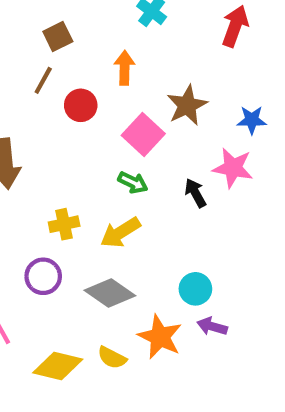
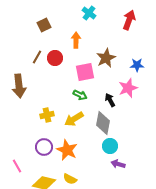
brown line: (43, 80) -> (37, 57), moved
pink square: (143, 135) -> (85, 72), turned 36
pink star: (233, 168) -> (128, 88), turned -30
purple circle: (43, 276) -> (44, 147), moved
gray diamond: (110, 293) -> (103, 123), moved, turned 65
orange star: (160, 337) -> (67, 150), moved

